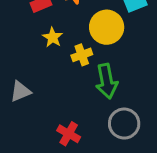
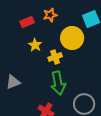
green arrow: (107, 81) -> (58, 83), moved

